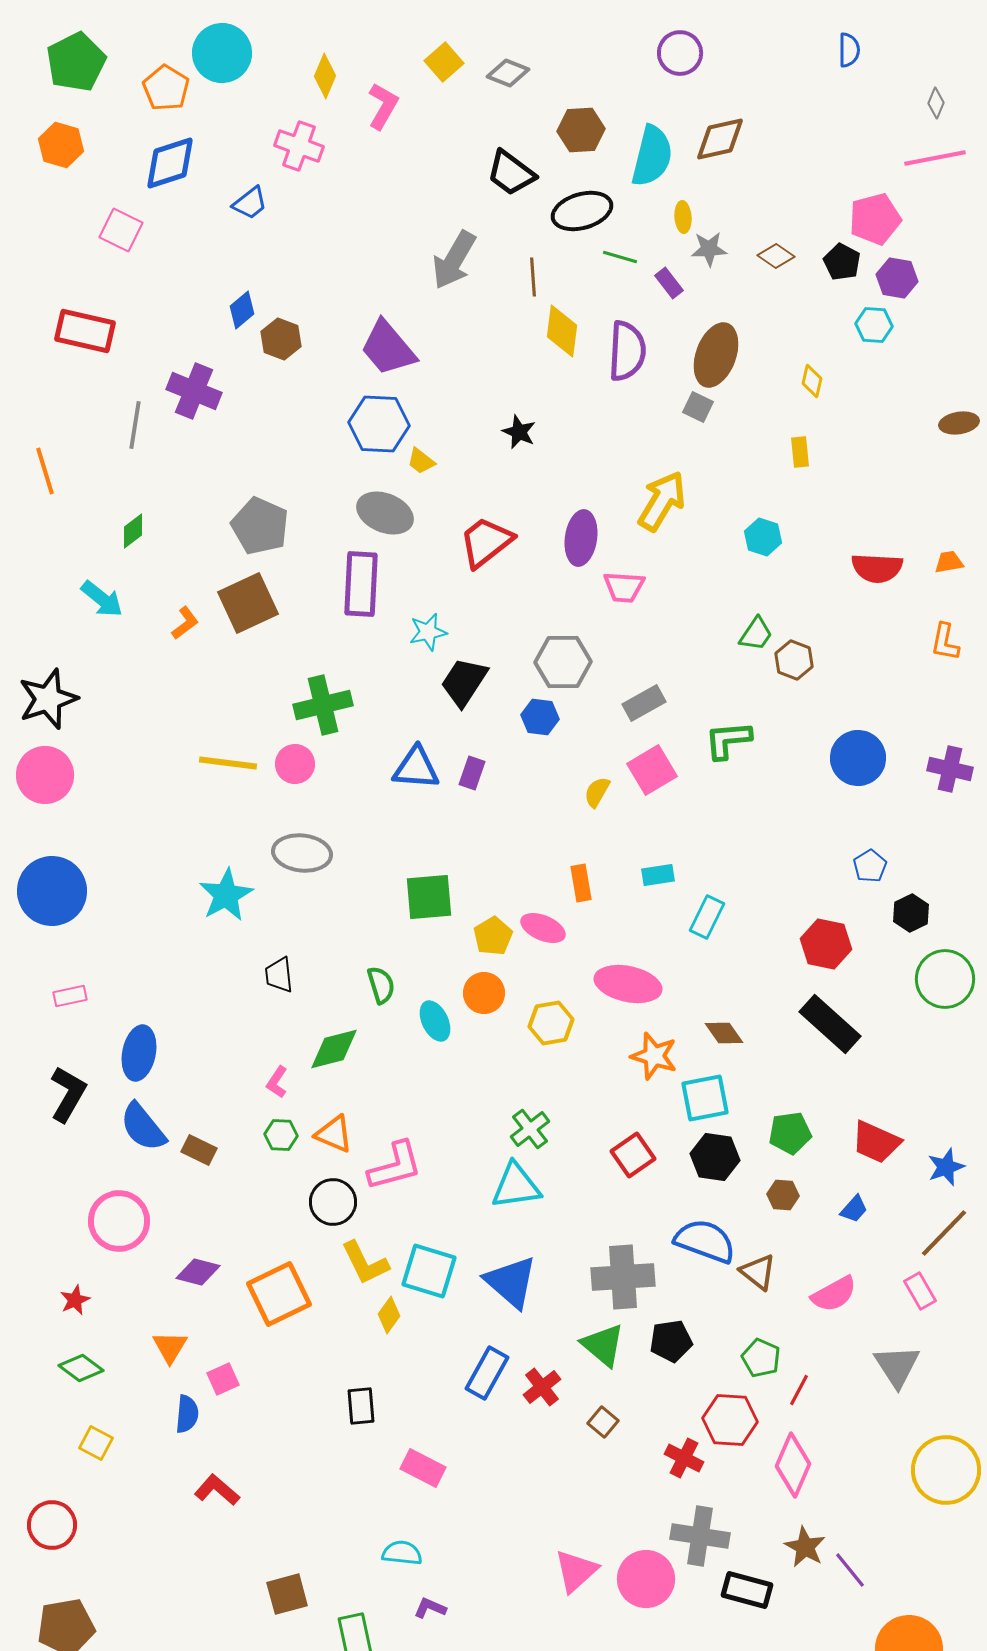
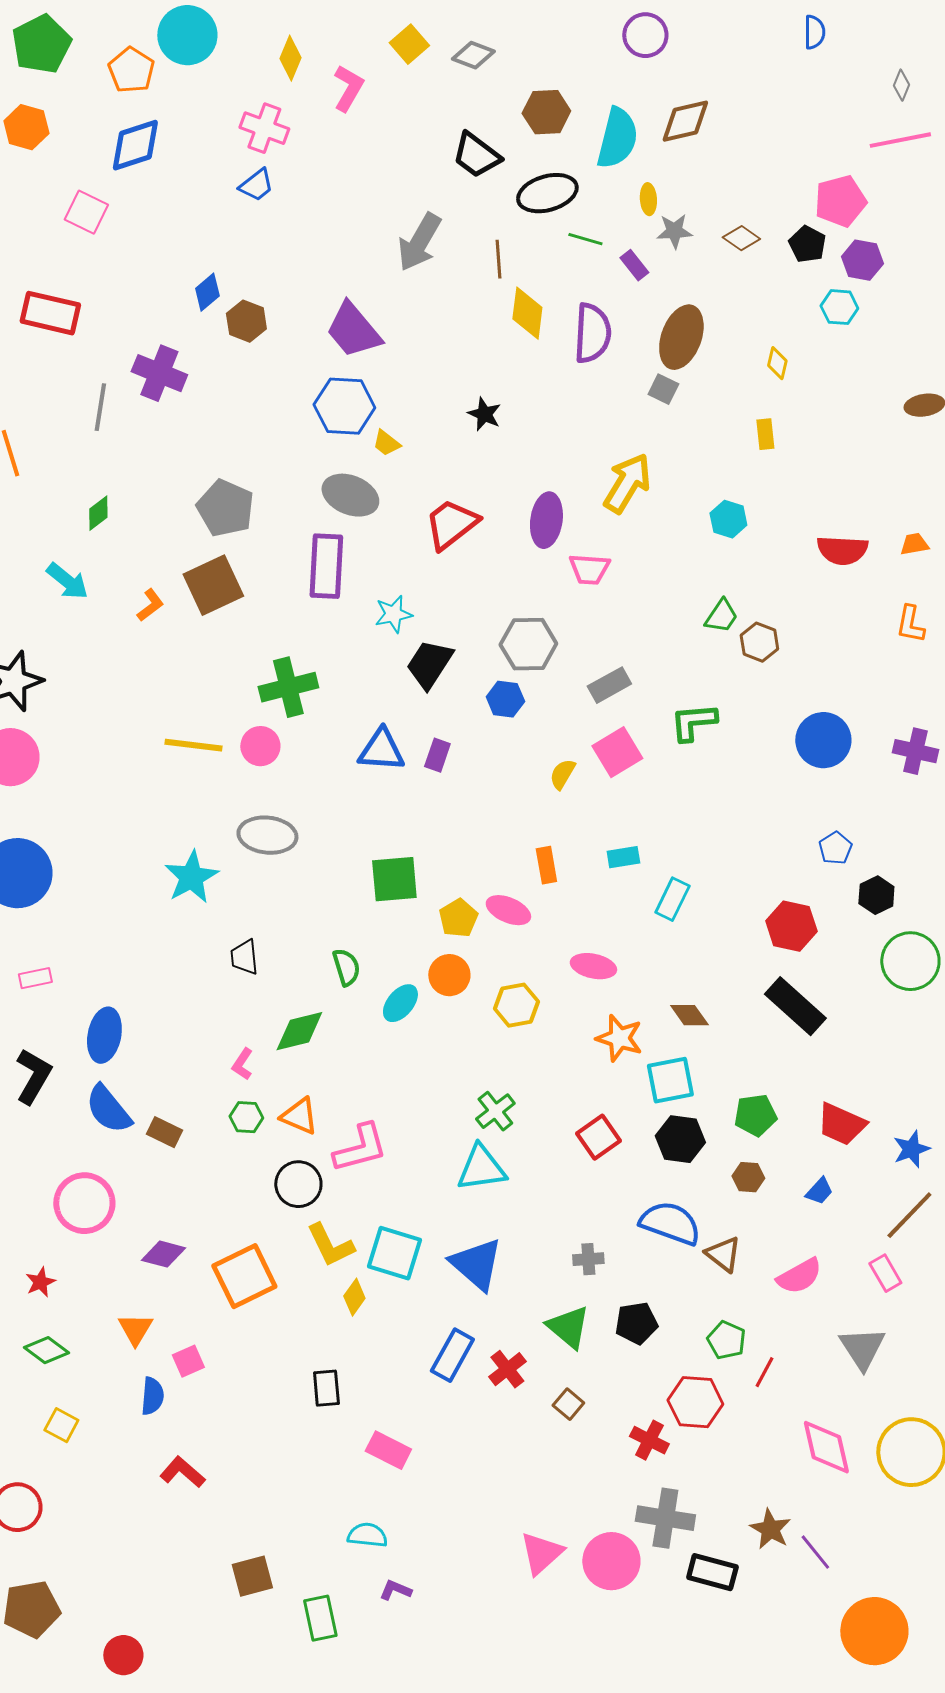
blue trapezoid: (250, 203) -> (256, 185), moved
pink ellipse: (628, 984) -> (593, 966), size x0.7
cyan ellipse: (435, 1021) -> (400, 1003), turned 66
gray cross: (623, 1277) -> (588, 1259), size x0.5
pink diamond: (793, 1465) -> (826, 1447), moved, turned -36

